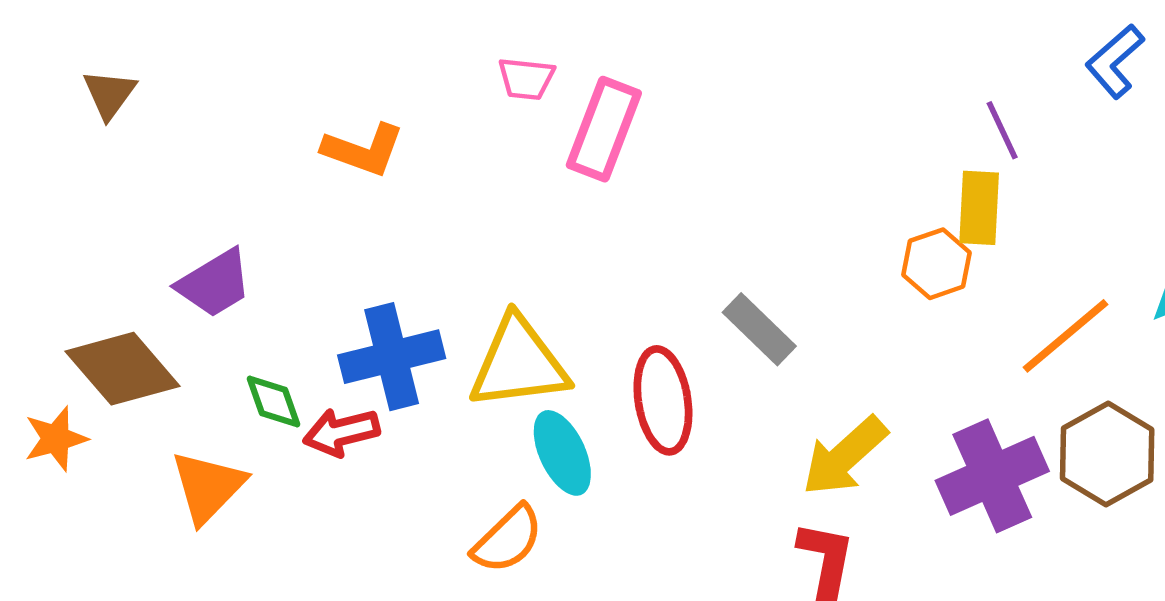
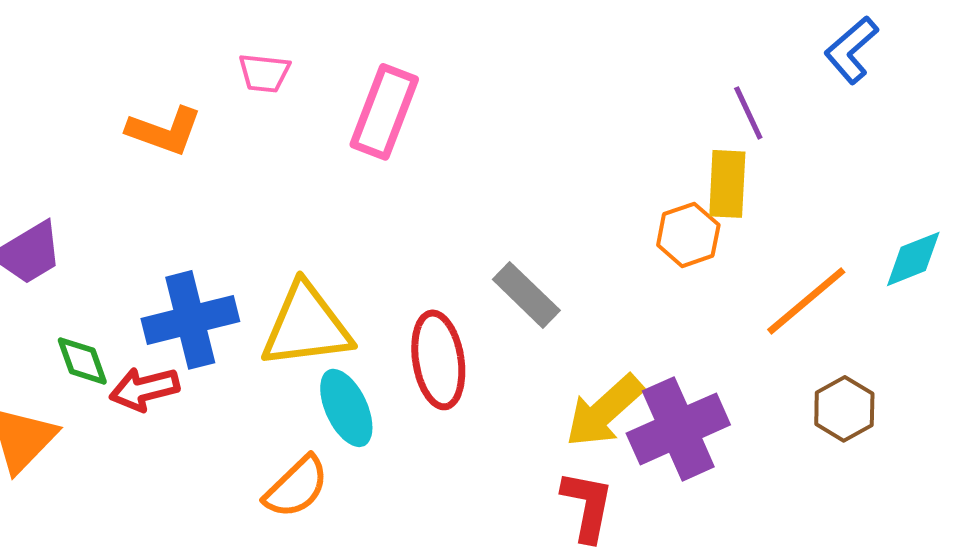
pink trapezoid: (526, 79) -> (264, 73), moved
brown hexagon: (1107, 454) -> (844, 409), size x0.7
purple cross: (992, 476) -> (678, 429), moved

